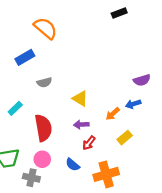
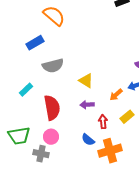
gray semicircle: (44, 82) -> (53, 66), size x1.5
red arrow: (89, 143) -> (103, 122), moved, turned 136
blue semicircle: (73, 165) -> (88, 140), moved

